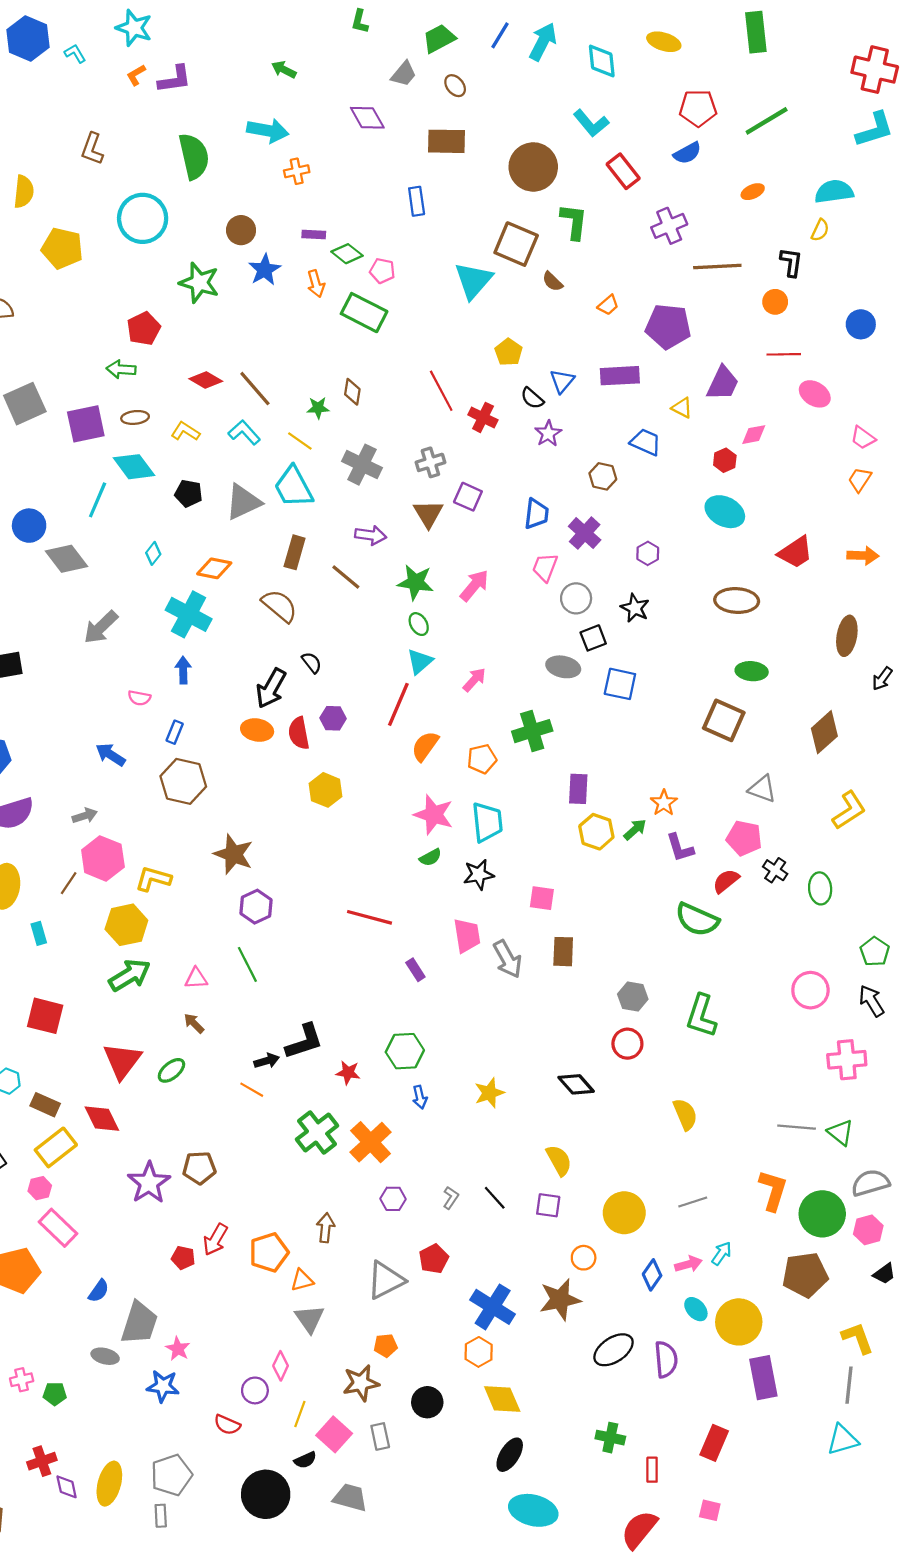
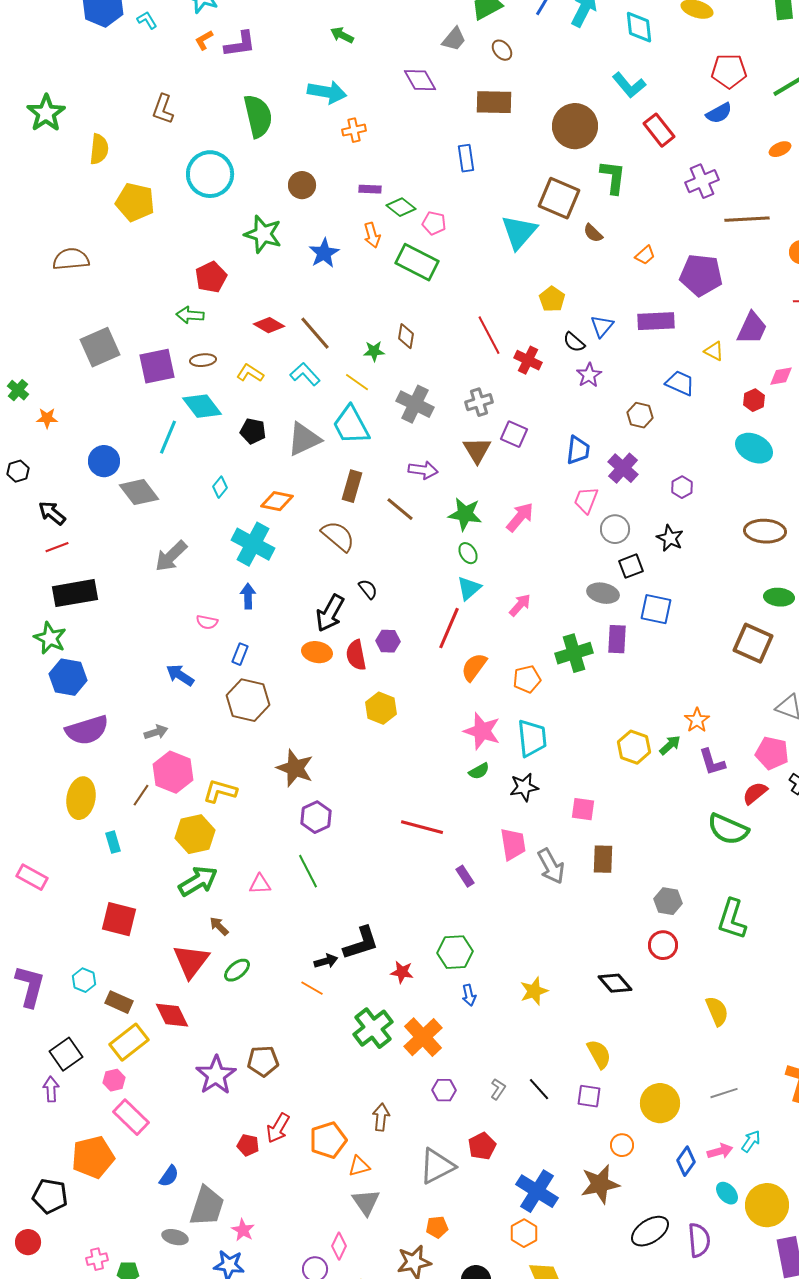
blue star: (265, 270) -> (324, 253), moved
purple rectangle: (578, 789) -> (617, 639), moved
brown arrow: (194, 1023) -> (219, 926), moved

